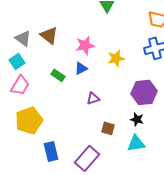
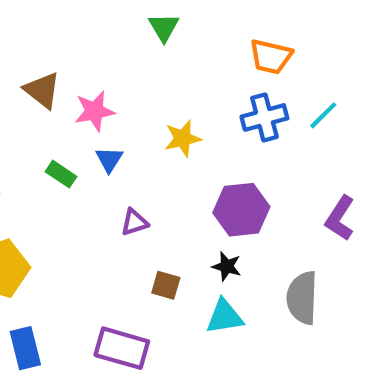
pink star: (85, 45) -> (95, 111), moved
blue triangle: (81, 68) -> (109, 159), turned -32
blue rectangle: (51, 151) -> (25, 348), moved
purple rectangle: (87, 158) -> (122, 348), turned 65

